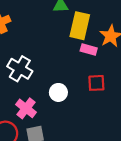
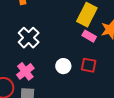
white circle: (58, 92) -> (63, 66), moved

